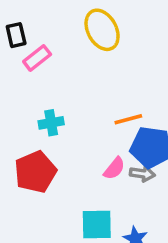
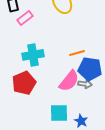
cyan cross: (51, 123) -> (33, 55), size x1.5
pink semicircle: (114, 168) -> (69, 81), size x1.6

